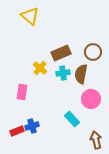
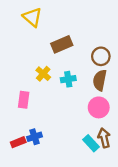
brown rectangle: (61, 53) -> (62, 44), moved
brown semicircle: (81, 74) -> (100, 80), moved
cyan rectangle: (72, 119) -> (91, 143), moved
brown arrow: (96, 140) -> (104, 138), moved

